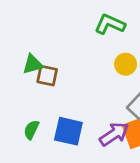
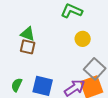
green triangle: (33, 64) -> (28, 34), moved, turned 35

